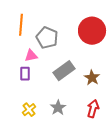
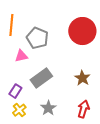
gray rectangle: (64, 71) -> (41, 78), moved
purple rectangle: (25, 74) -> (15, 91), moved, turned 32

